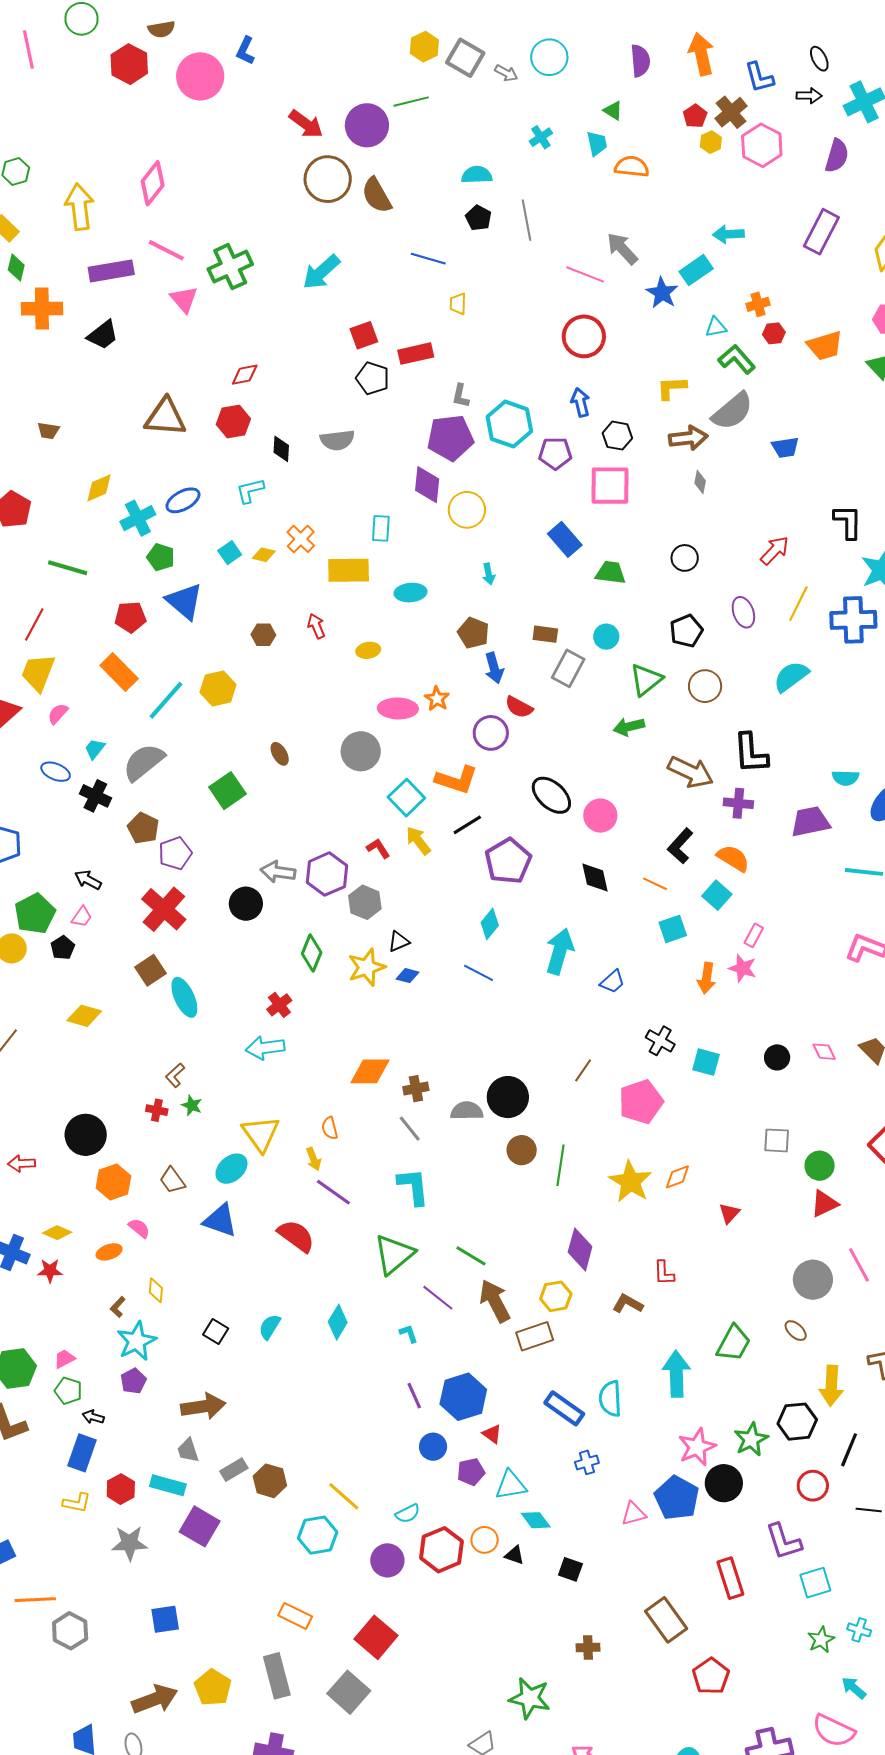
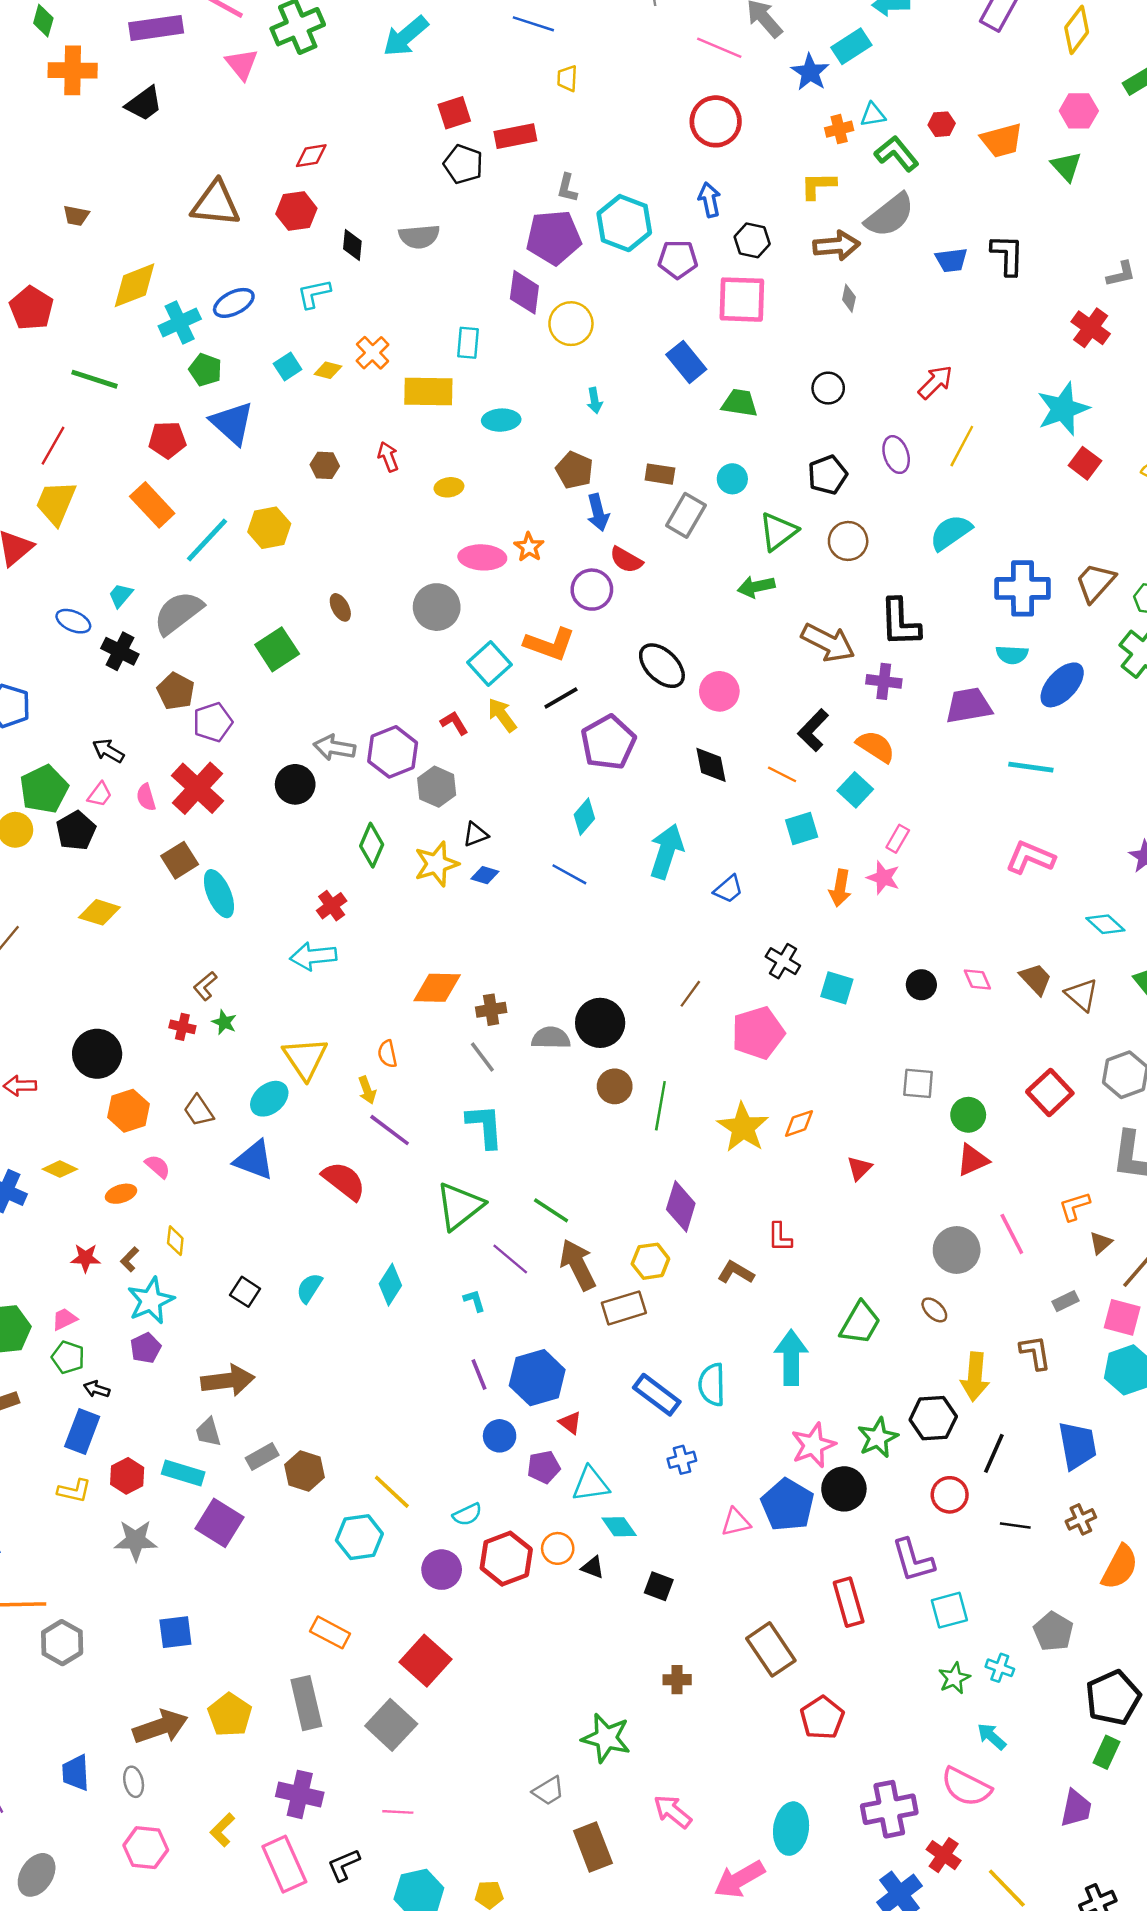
orange cross: (758, 304) -> (839, 129), moved
yellow diamond: (99, 488) -> (134, 285), size x1.4
black L-shape: (848, 522) -> (1007, 255), moved
blue cross: (853, 620) -> (1023, 588), moved
pink semicircle: (58, 714) -> (146, 797), moved, turned -60
black pentagon: (63, 948) -> (76, 831), size x1.4
red star: (50, 1271) -> (86, 1258), moved

